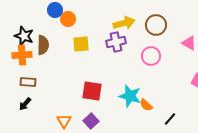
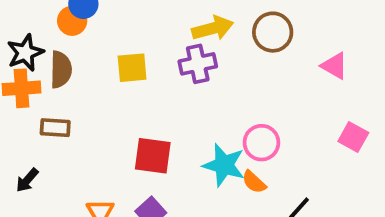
orange circle: (68, 19) -> (72, 21), moved
black star: (24, 36) -> (25, 53), turned 30
pink circle: (151, 56) -> (261, 143), moved
brown rectangle: (28, 82) -> (55, 128), moved

